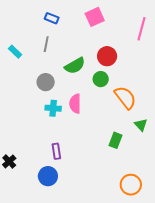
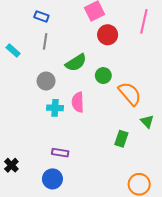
blue rectangle: (52, 18) -> (41, 16), moved
red circle: (107, 56) -> (108, 35), moved
purple rectangle: (56, 151) -> (60, 153), turned -70

